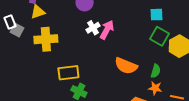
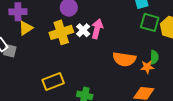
yellow cross: (46, 39) -> (61, 32), moved
yellow rectangle: (68, 73) -> (53, 82), moved
orange star: (155, 88) -> (147, 67), moved

